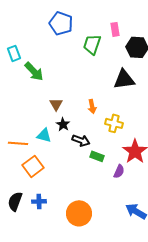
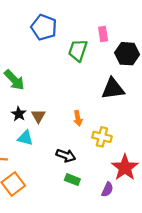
black star: (63, 124) -> (19, 114), moved
cyan triangle: (44, 135) -> (25, 138), moved
green rectangle: (97, 156) -> (72, 180), moved

